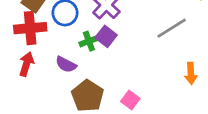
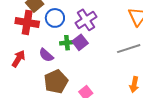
red arrow: (26, 64) -> (19, 59), moved

